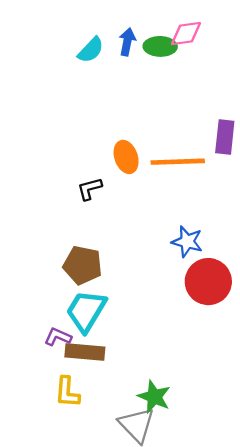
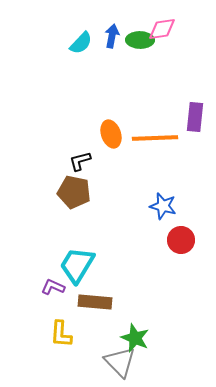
brown pentagon: (83, 265) -> (74, 192), moved
red circle: (208, 282) -> (181, 240), size x0.7
brown rectangle: (85, 352) -> (95, 302), moved

